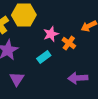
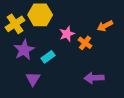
cyan rectangle: (44, 57) -> (48, 57), moved

